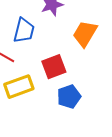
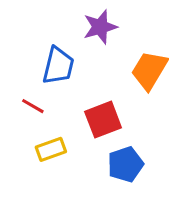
yellow rectangle: (19, 87) -> (51, 149), size x0.7

